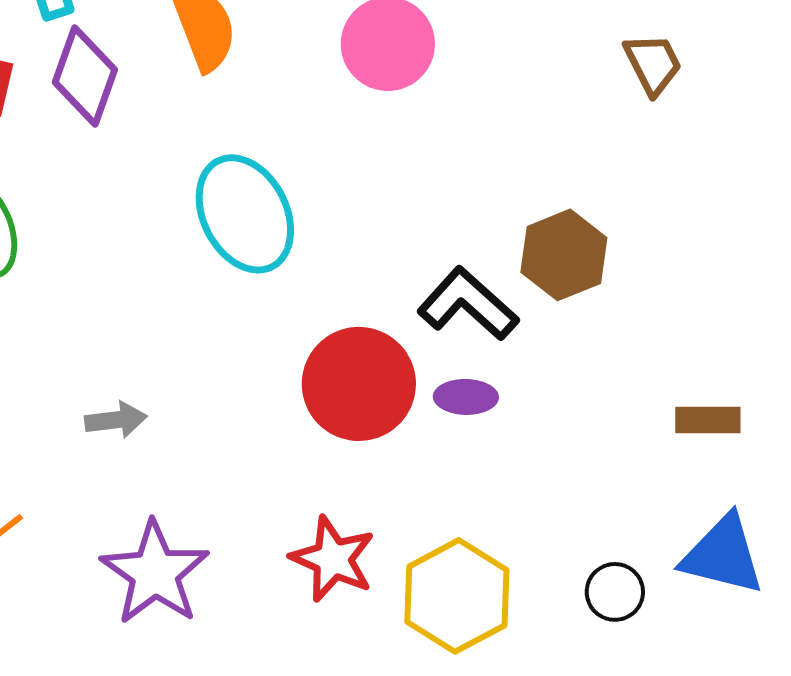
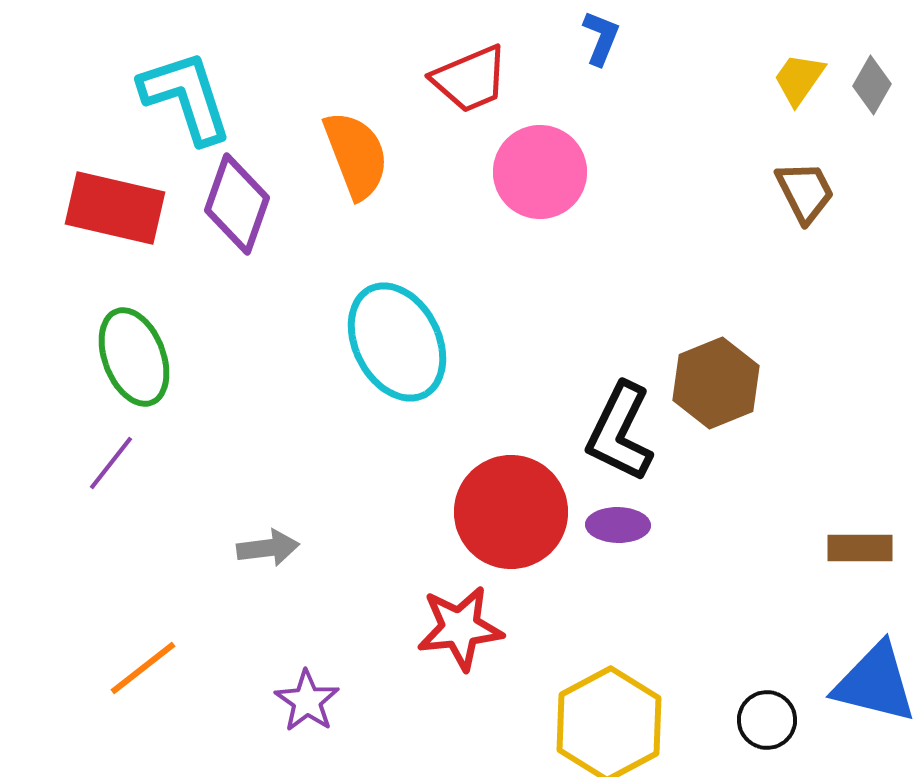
black L-shape: (468, 304) -> (620, 432), turned -106
red star: (333, 559) -> (460, 628), moved, turned -30
purple star: (155, 573) -> (307, 701), size x0.6

